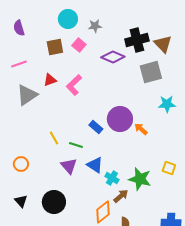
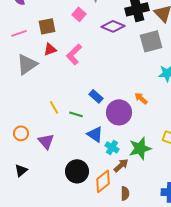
brown square: (55, 47) -> (47, 26), moved
purple circle: (120, 119) -> (119, 112), moved
purple triangle: (69, 166) -> (46, 141), moved
green star: (140, 179) -> (140, 148), turned -30
black triangle: (21, 201) -> (21, 170), turned 32
black circle: (54, 202) -> (77, 171), moved

